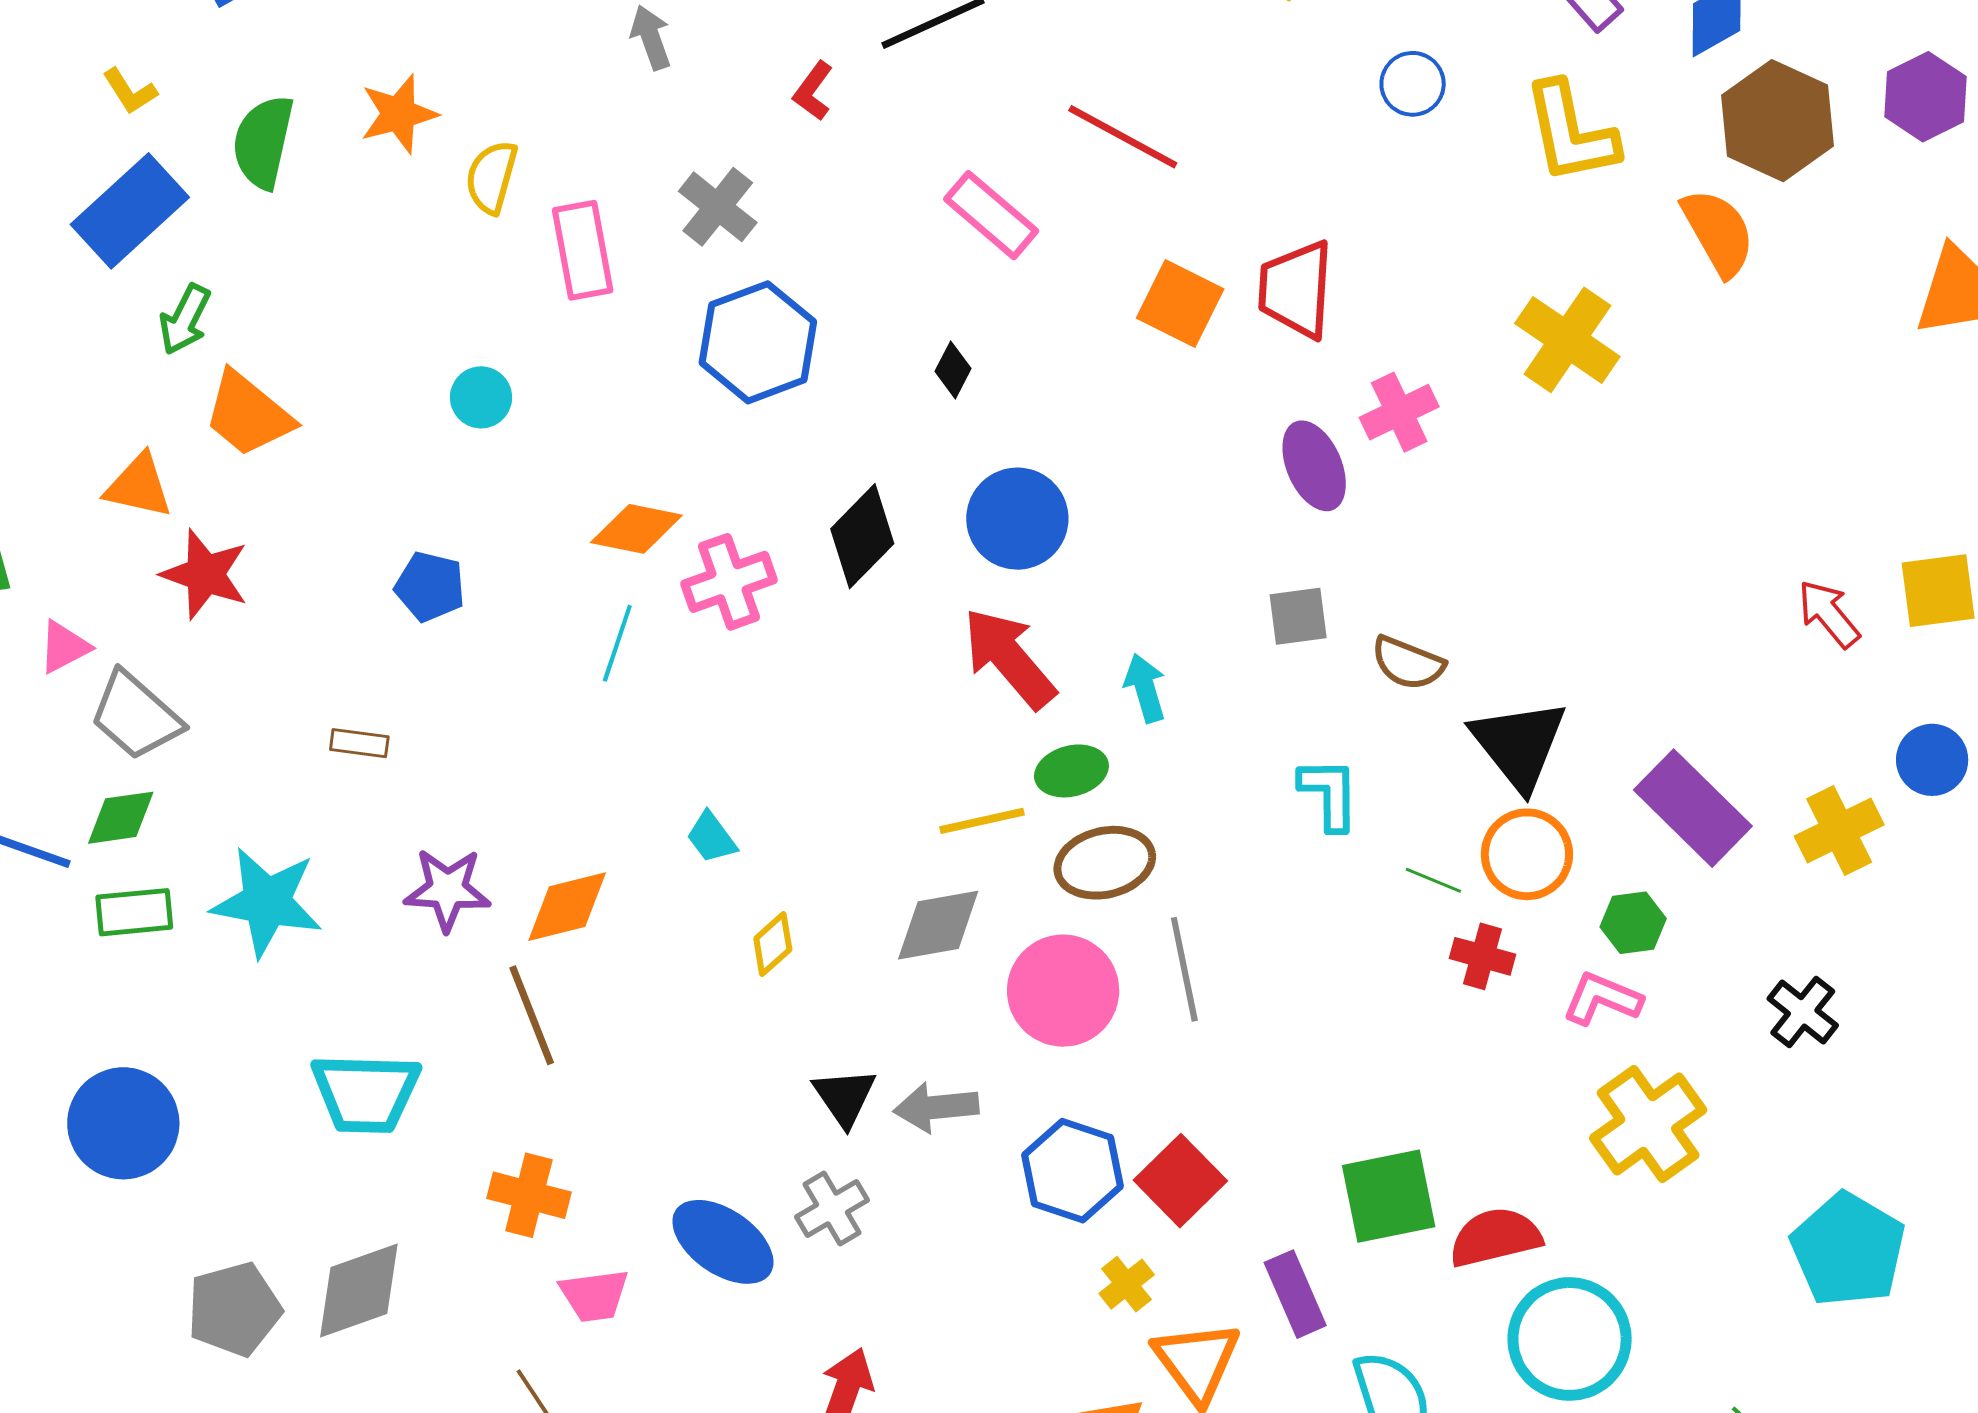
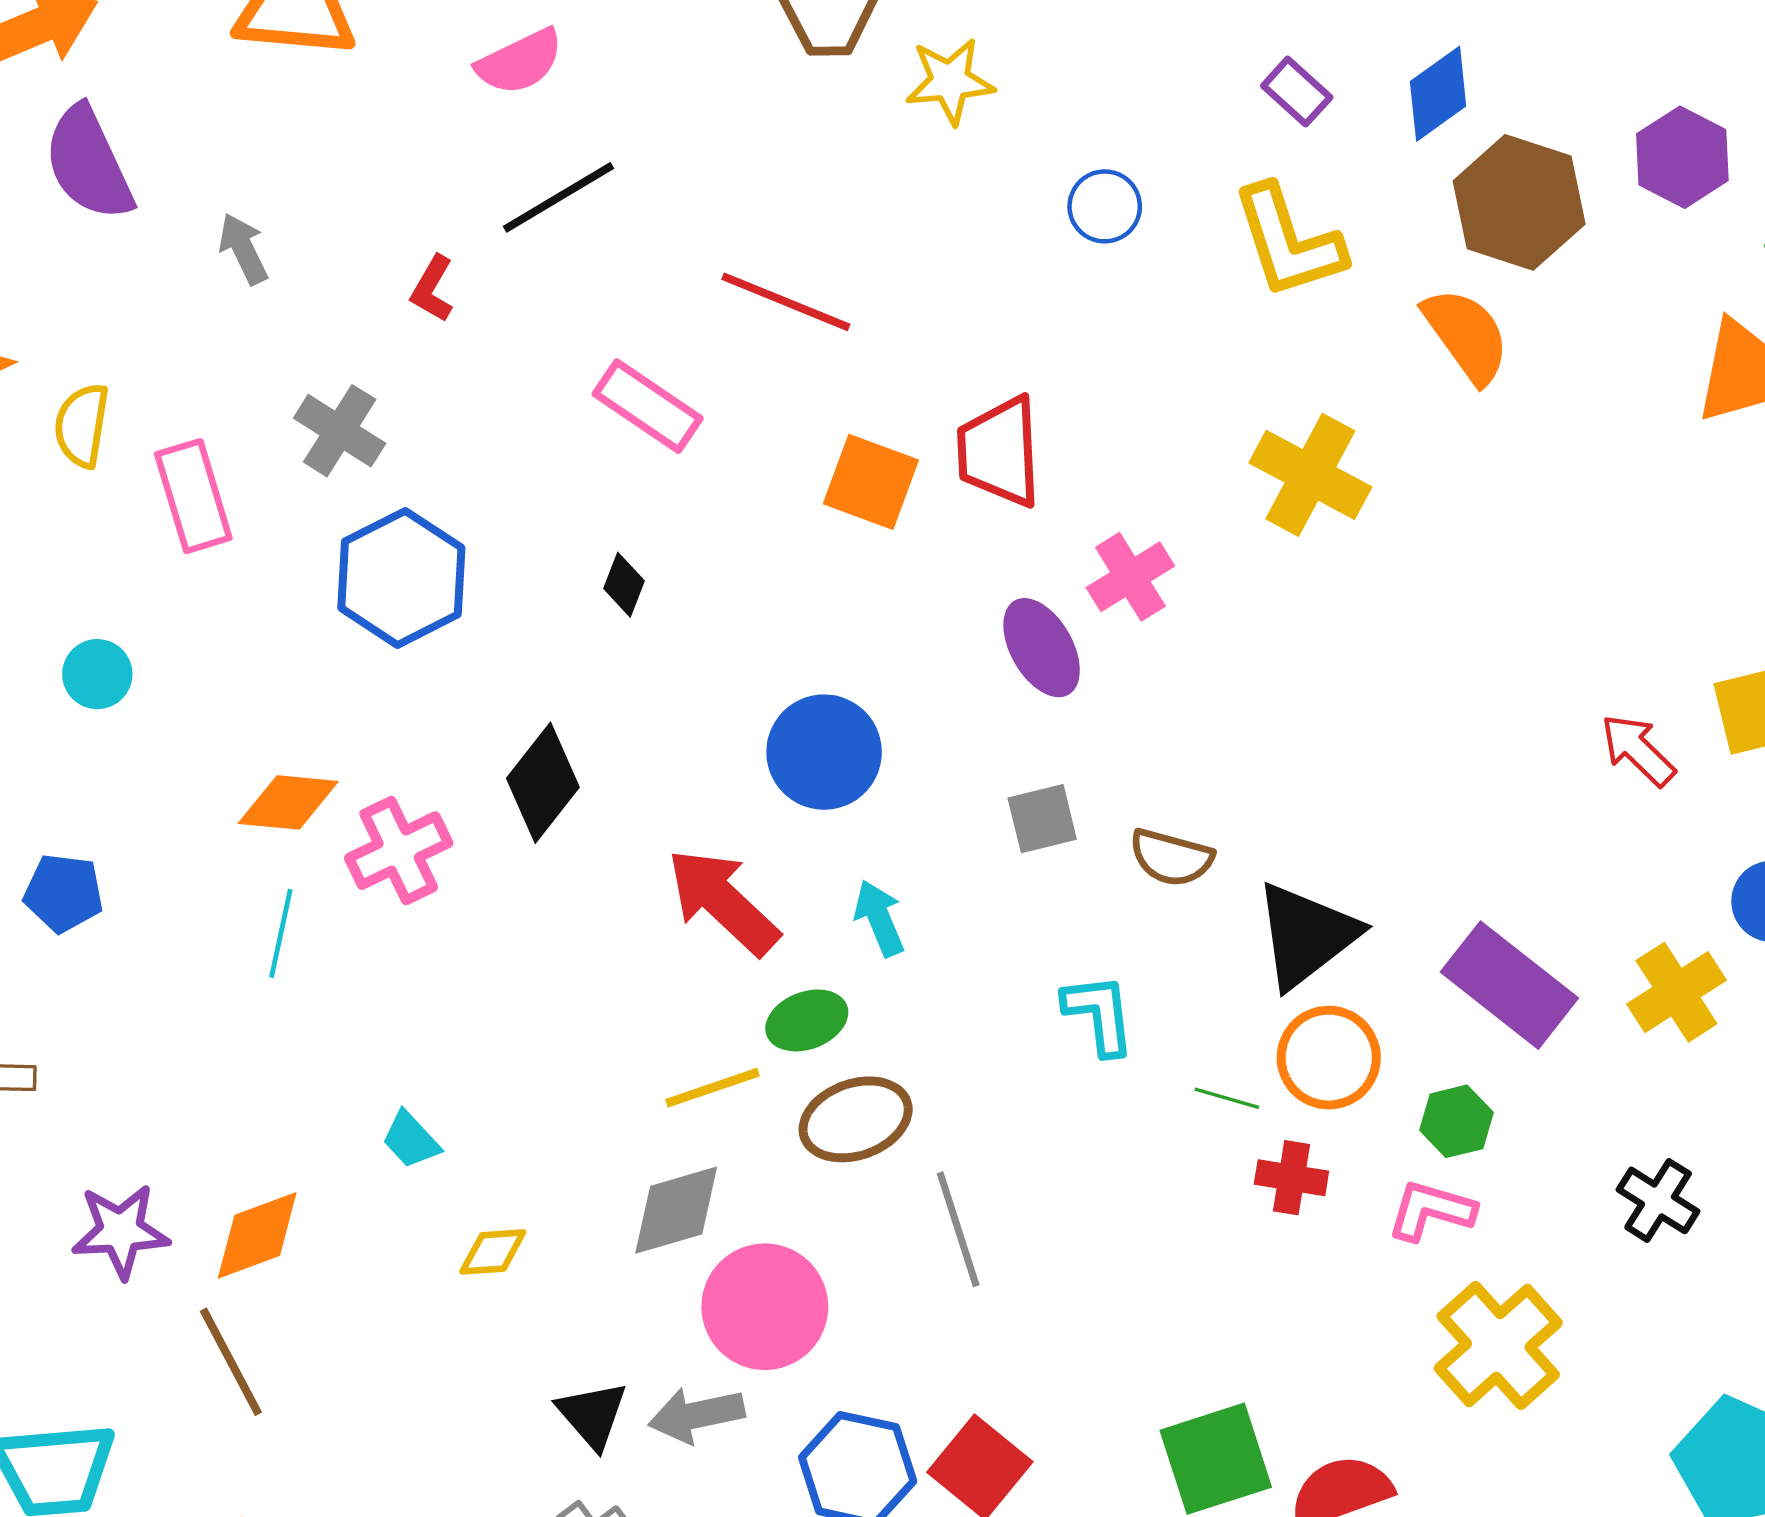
blue circle: (1017, 519) -> (824, 752), moved
black triangle: (1519, 744) -> (1306, 935), turned 37
yellow diamond: (773, 944) -> (493, 1252), turned 44
pink circle: (1063, 991) -> (765, 1307), moved

